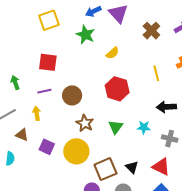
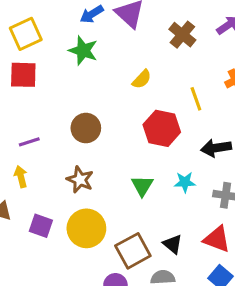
yellow semicircle: (112, 53) -> (142, 79), moved
red square: (48, 62) -> (23, 75), moved
red hexagon: (117, 89) -> (162, 128), moved
brown circle: (72, 95) -> (86, 128), moved
brown star: (85, 123) -> (80, 180), moved

